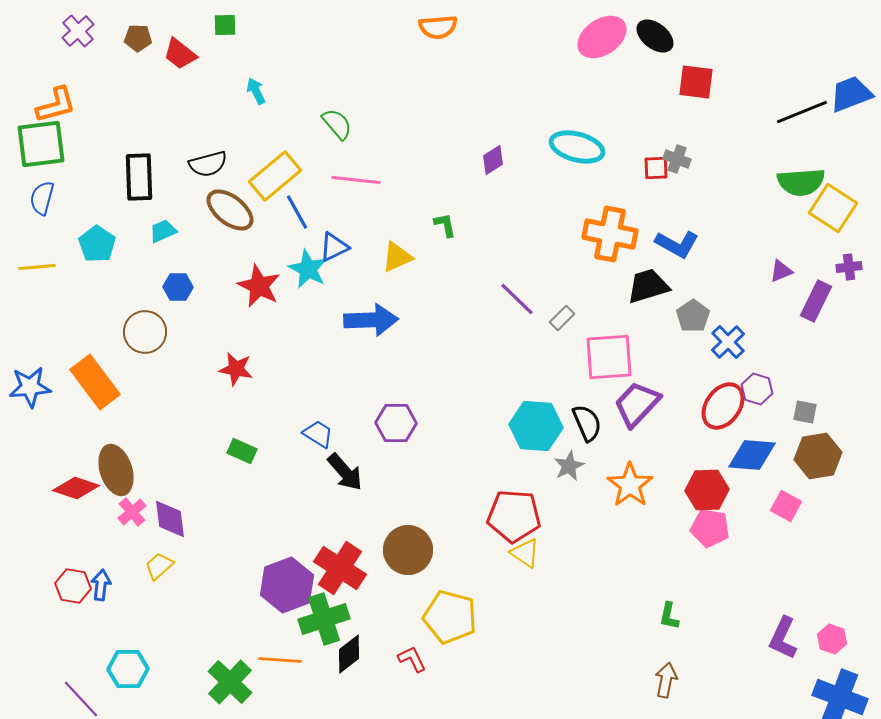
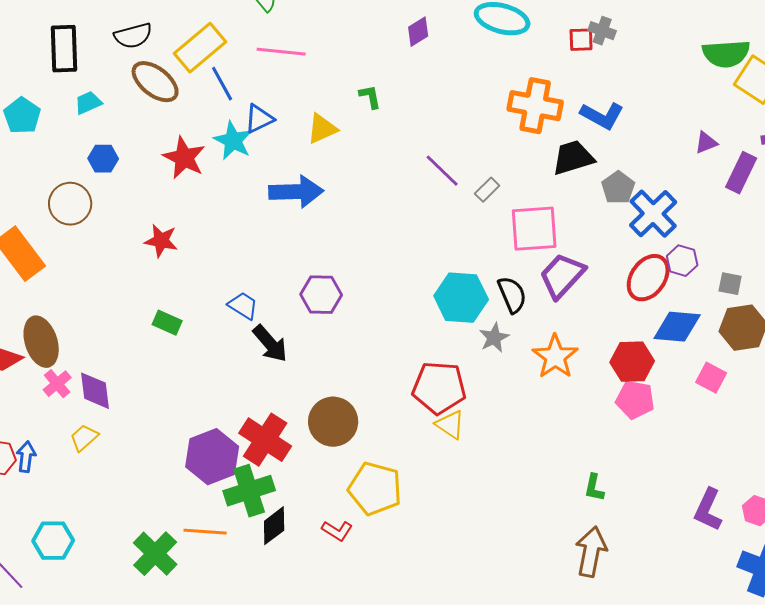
blue cross: (728, 342) -> (653, 214), size x1.4
red L-shape: (412, 659) -> (337, 531), turned 148
brown arrow: (666, 680) -> (591, 552), size x1.4

